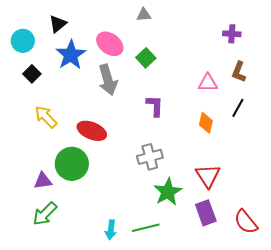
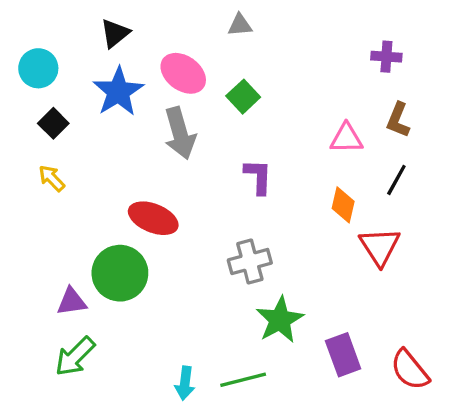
black triangle: (58, 24) -> (115, 33), moved
yellow arrow: (46, 117) -> (52, 178), moved, size x0.7
red triangle: (208, 176) -> (380, 247), moved

